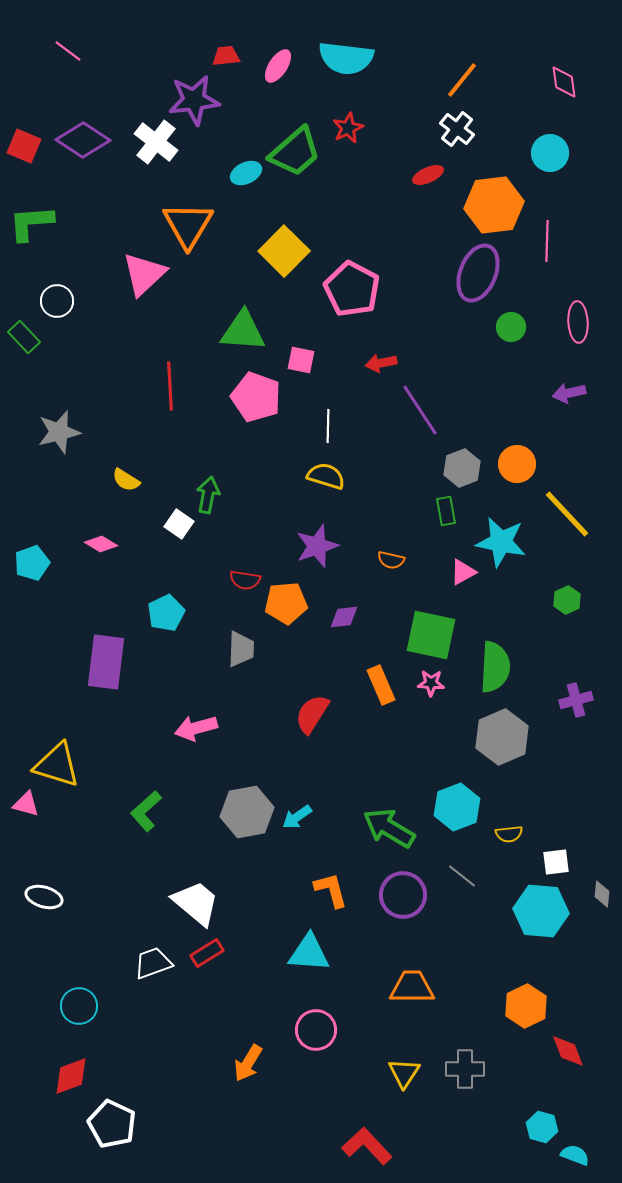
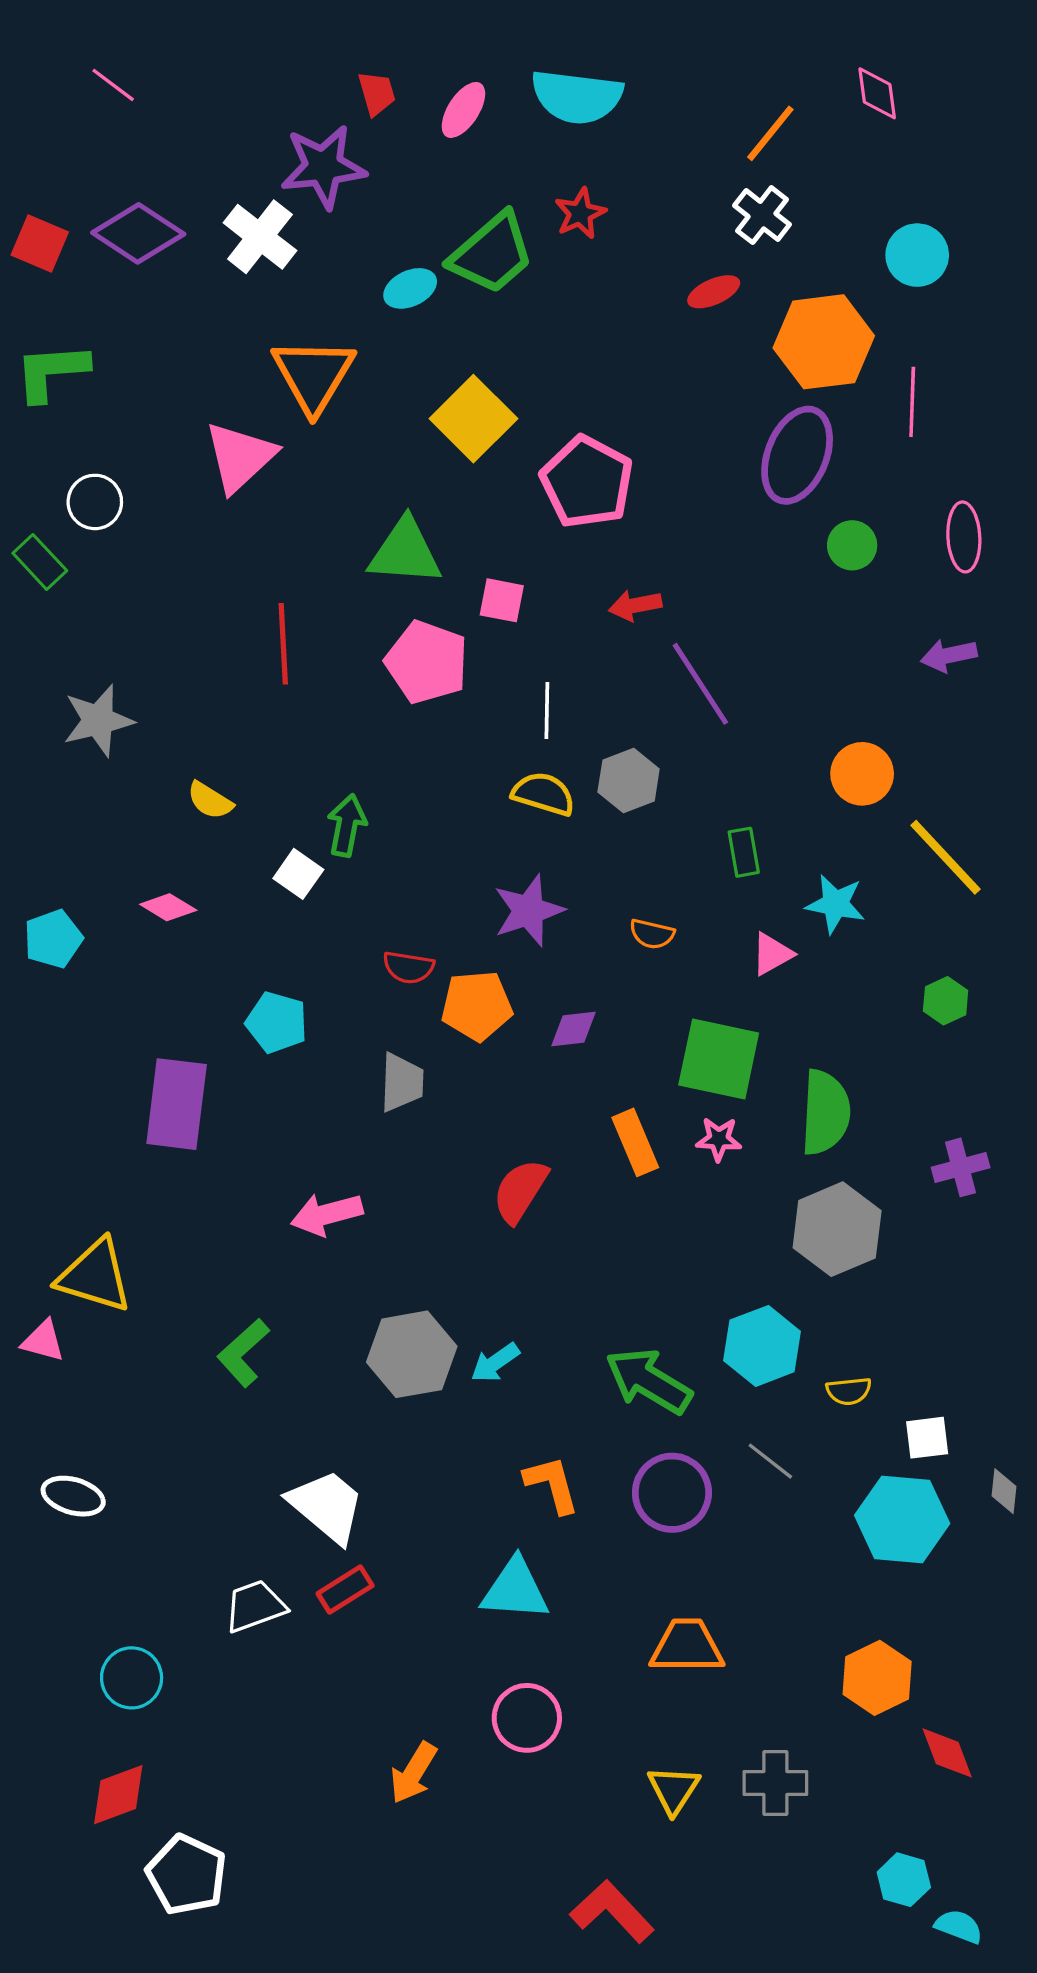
red trapezoid: (226, 56) -> (377, 93), turned 80
pink diamond: (564, 82) -> (877, 93), moved
gray hexagon: (462, 468) -> (629, 781), moved
cyan star: (501, 542) -> (835, 904), size x0.7
cyan pentagon: (166, 613) -> (277, 1022), turned -30

